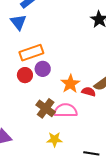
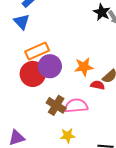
purple circle: (43, 69) -> (50, 66), size x1.5
red circle: (25, 75) -> (33, 74), size x1.6
orange star: (70, 84) -> (84, 67), moved, turned 30

